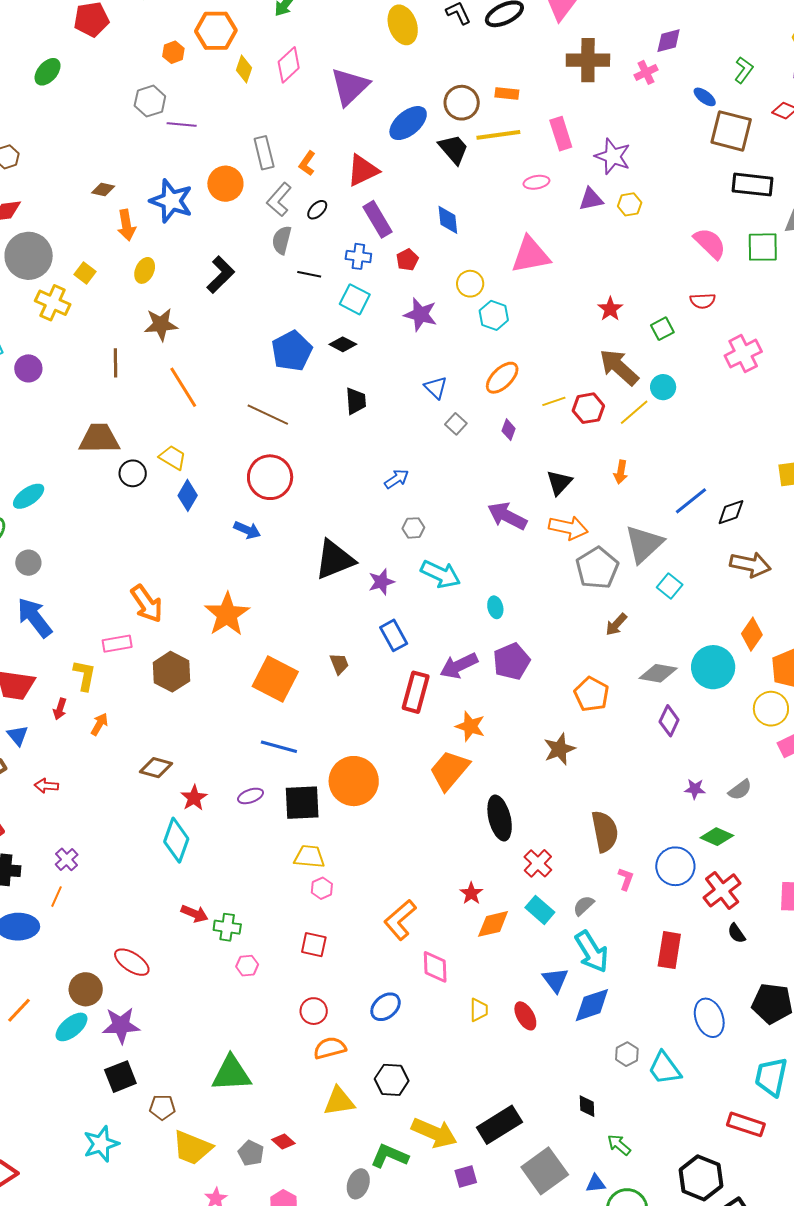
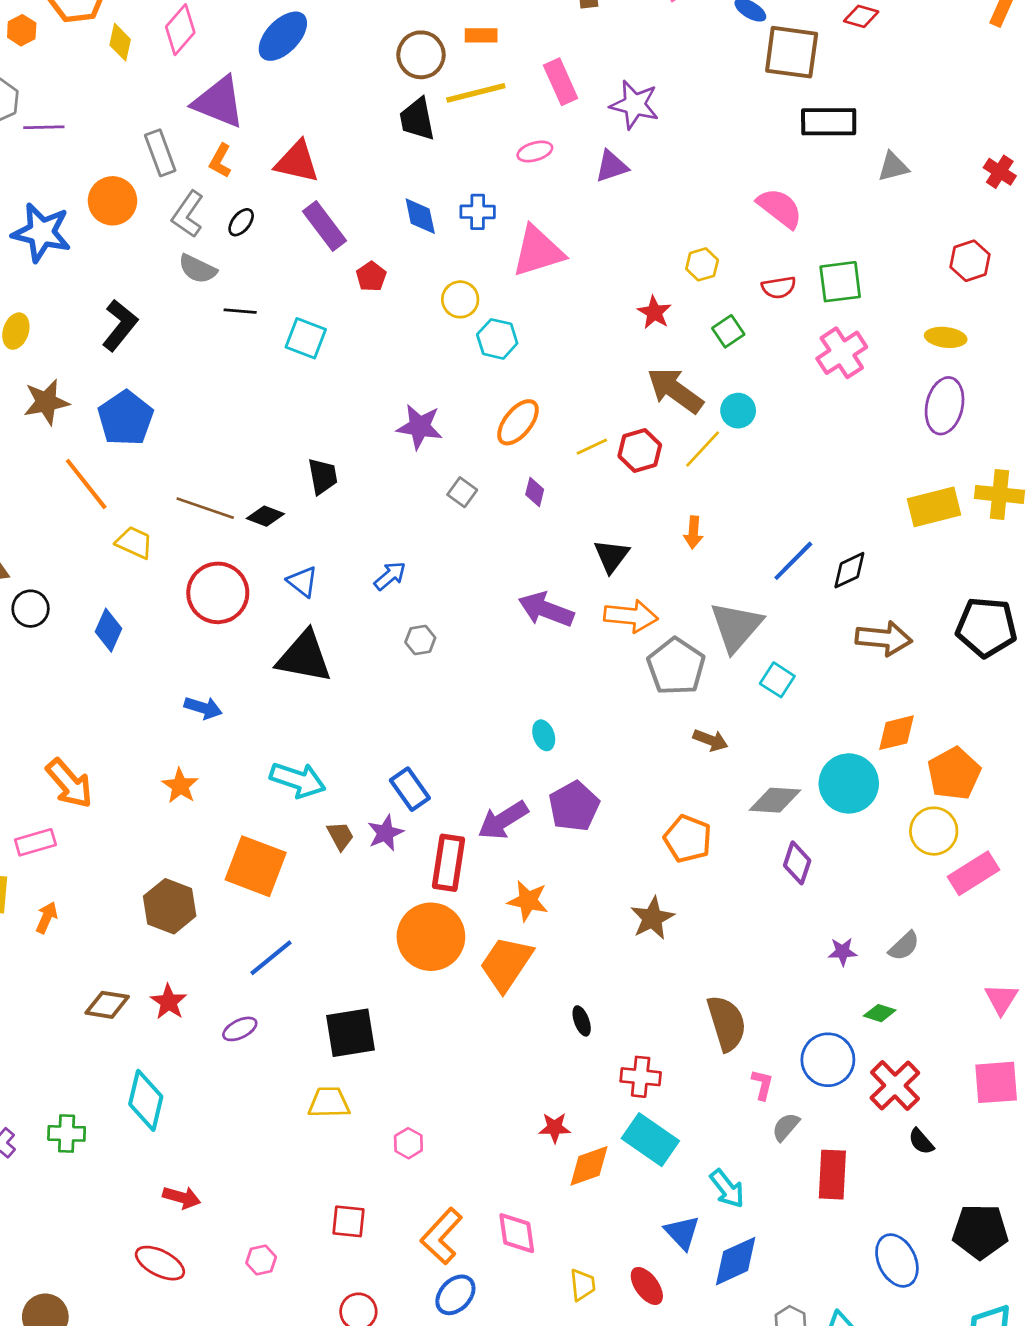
purple triangle: (350, 87) -> (219, 102), moved, turned -48
blue ellipse: (408, 123) -> (283, 36), moved
black trapezoid: (454, 149) -> (417, 119), turned -144
red triangle: (363, 170) -> (297, 162), turned 45
yellow hexagon: (630, 204) -> (702, 264), moved
gray semicircle: (282, 240) -> (198, 269), turned -72
green square: (763, 247) -> (840, 282), moved
blue cross: (358, 256) -> (478, 212), moved
purple star: (420, 315) -> (420, 427), moved
black diamond: (343, 344) -> (265, 516), moved
blue pentagon: (292, 351) -> (126, 418), moved
blue triangle: (436, 388) -> (303, 582), moved
yellow trapezoid: (173, 458) -> (134, 543), moved
blue arrow: (247, 530) -> (203, 708), moved
black triangle: (335, 560) -> (304, 657), moved, turned 39
cyan arrow: (441, 574) -> (298, 780), moved
purple star: (381, 582) -> (385, 833), moved
orange star: (227, 614) -> (180, 786), size x0.6
brown arrow: (616, 624) -> (711, 740), turned -105
orange diamond: (752, 634) -> (896, 733), turned 48
brown hexagon: (171, 672) -> (170, 906), moved
orange arrow: (99, 724) -> (47, 918), moved
blue line: (279, 747) -> (271, 958), turned -48
orange circle: (354, 781) -> (431, 937), moved
red star: (194, 798) -> (169, 1002), moved
black square: (302, 803) -> (351, 1033), moved
black ellipse: (500, 818) -> (582, 1021), size x0.5
green diamond: (717, 837) -> (880, 1013), size x0.7
red cross: (538, 863) -> (641, 1077), turned -32
pink hexagon: (322, 888) -> (408, 1143), moved
red star: (471, 893) -> (555, 1128), turned -30
gray semicircle: (584, 906) -> (786, 1127), moved
cyan rectangle: (540, 910) -> (650, 1140), size x1.4
orange L-shape: (400, 920) -> (442, 1236), moved
green cross: (227, 927) -> (67, 1133), moved
cyan arrow: (592, 952) -> (727, 1189), size x0.7
red ellipse: (132, 962) -> (160, 1263), moved

